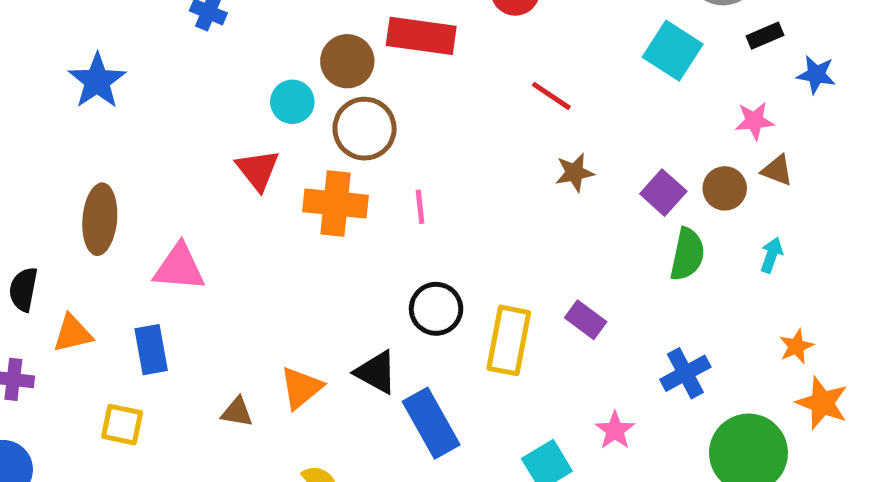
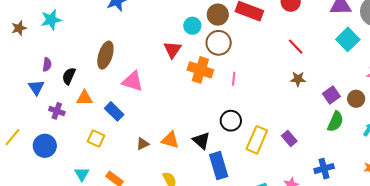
blue rectangle: (151, 350) -> (114, 111), turned -48
orange triangle: (301, 388) -> (170, 140), turned 42
brown triangle: (237, 412) -> (143, 144), turned -48

